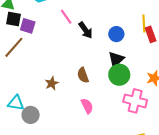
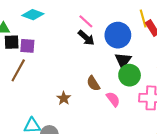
pink line: (66, 17) -> (86, 21), moved
blue circle: (116, 34) -> (118, 35), size x1.6
pink semicircle: (87, 106) -> (113, 99), moved

